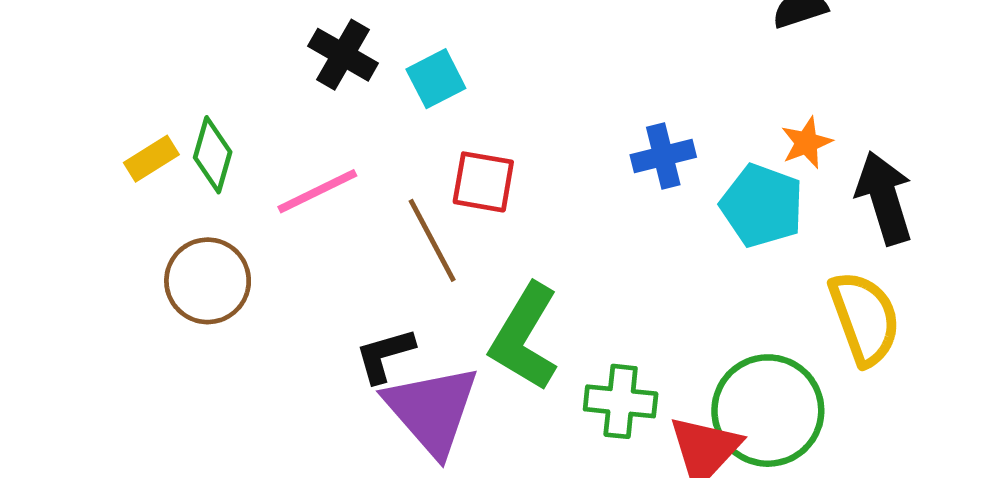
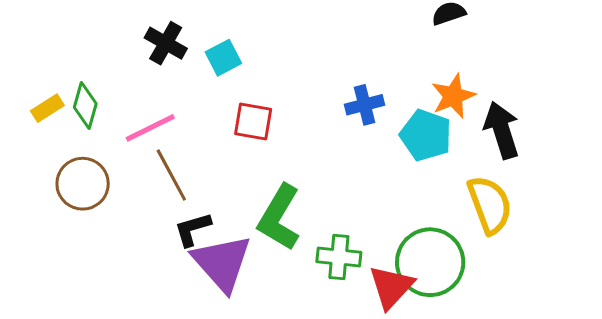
orange star: (806, 143) -> (453, 96), size x1.4
brown line: (432, 240) -> (171, 175), moved

